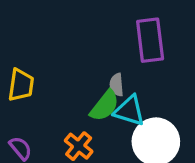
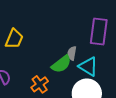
cyan triangle: (129, 111) -> (88, 66), moved

